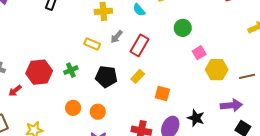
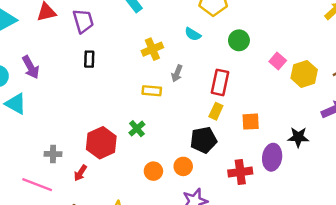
green circle: (183, 28) -> (239, 40), moved
red rectangle: (140, 45) -> (220, 82), moved
black pentagon: (106, 77) -> (203, 140), moved

